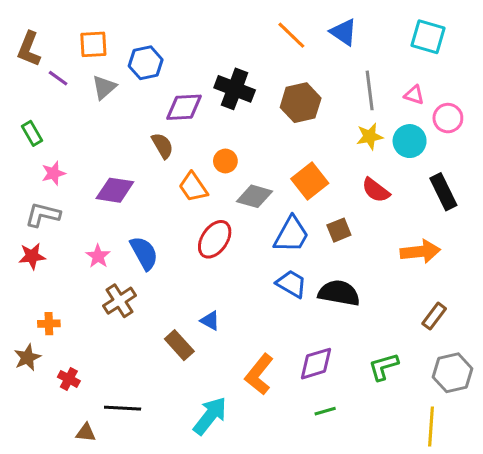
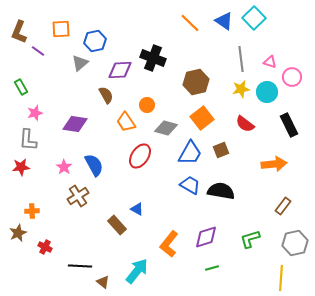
cyan square: (428, 37) -> (254, 18), moved, turned 30
gray triangle: (104, 87) -> (80, 63), moved
brown hexagon: (301, 103) -> (196, 82), moved
gray L-shape: (43, 215) -> (28, 140), turned -100
brown triangle: (86, 433) -> (103, 282), moved, turned 32

